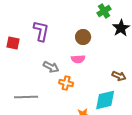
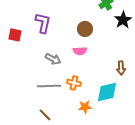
brown arrow: (119, 76) -> (121, 68), turned 64
orange cross: (66, 83) -> (74, 83), moved
gray line: (26, 97) -> (49, 86), moved

